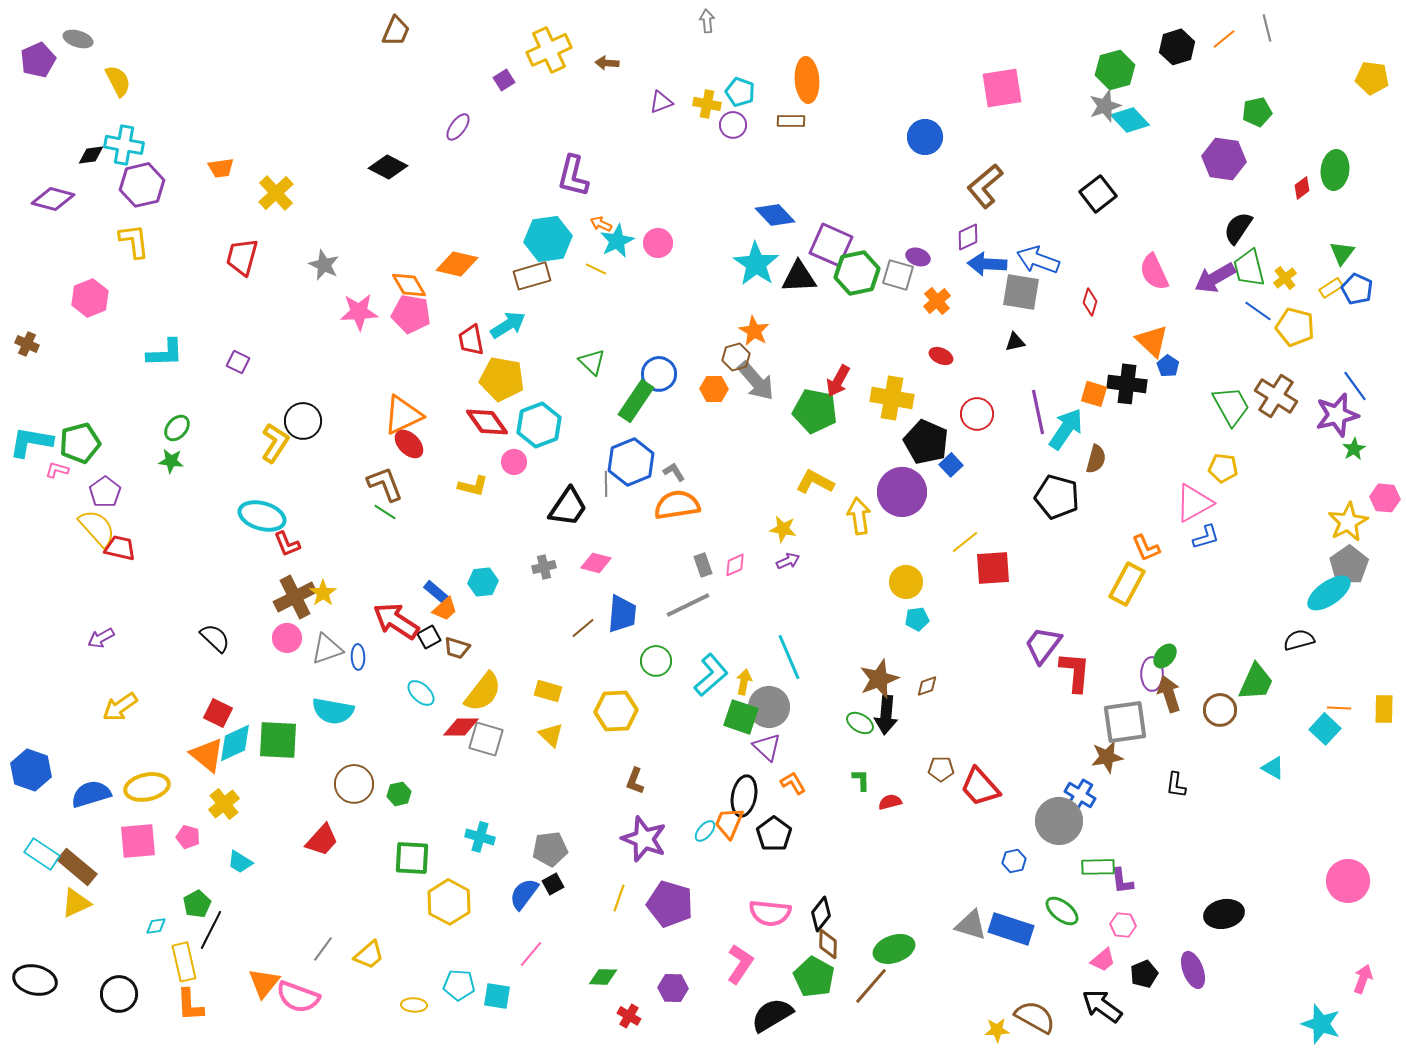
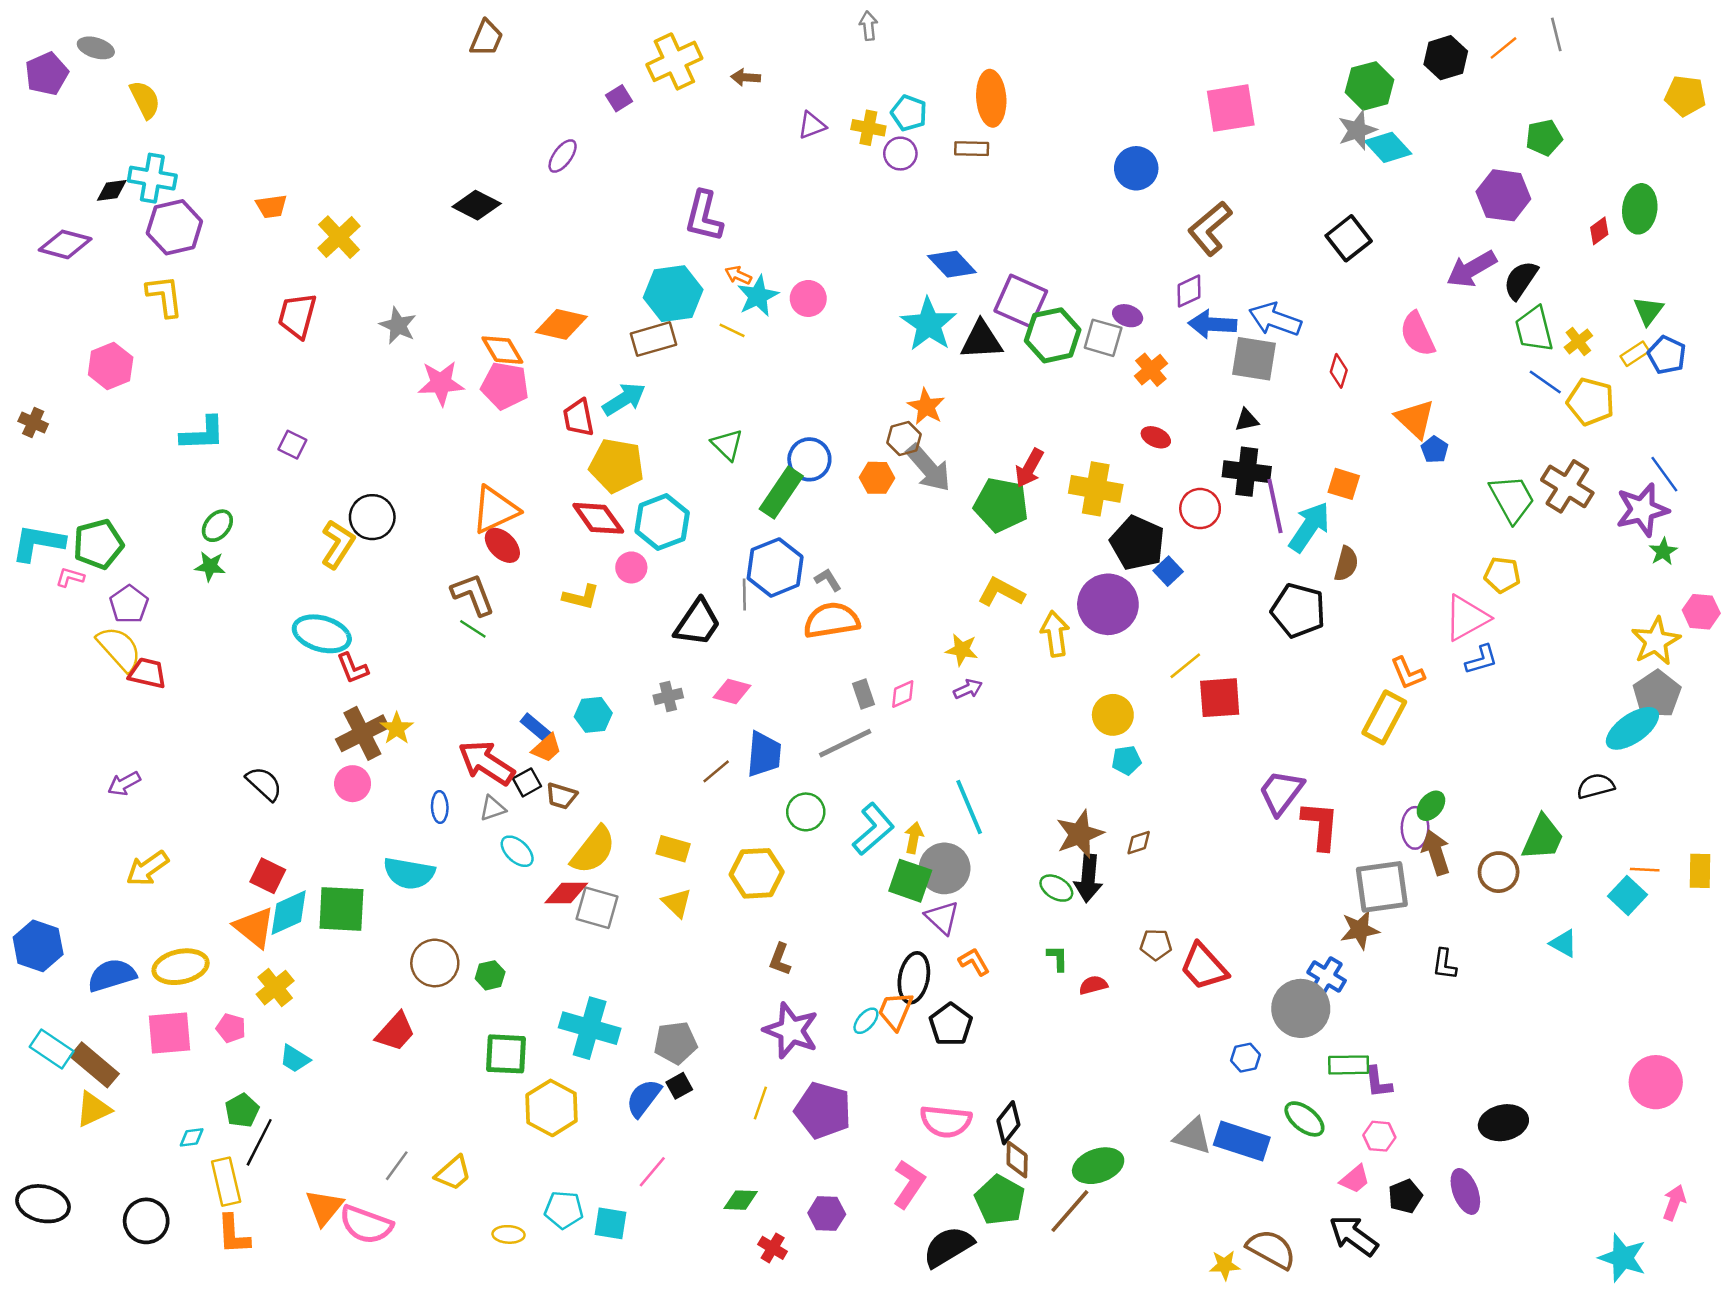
purple arrow: (1215, 278) -> (1472, 269), moved
black cross: (1127, 384) -> (1247, 472), moved
gray triangle: (327, 649) -> (493, 808), moved, size x0.7
cyan cross: (480, 837) -> (590, 1028), size x1.6

